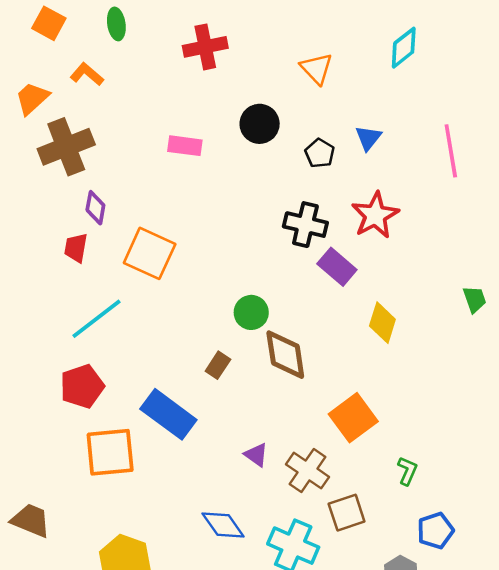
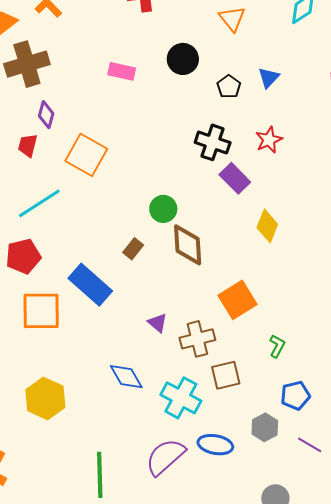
red star: (375, 215) -> (269, 140), size x0.7
brown cross: (308, 471) -> (197, 339), turned 36

